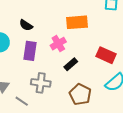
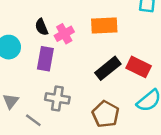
black semicircle: (26, 25) -> (41, 27), turned 32
pink cross: (58, 44) -> (64, 34), moved
black rectangle: (71, 64) -> (108, 68), moved, size x1.5

